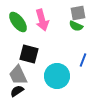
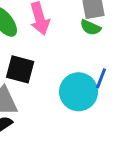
cyan circle: (57, 76) -> (79, 92), moved

